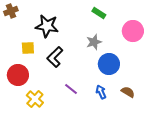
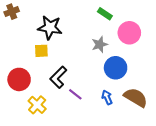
pink circle: (133, 31) -> (129, 33), moved
yellow square: (28, 48) -> (41, 51), moved
black L-shape: (55, 57) -> (58, 77), moved
brown semicircle: (128, 92) -> (136, 97), size x1.6

